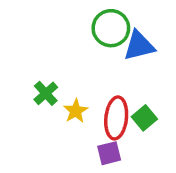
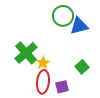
green cross: (46, 93) -> (26, 53), size x1.6
red ellipse: (116, 118) -> (43, 82), moved

